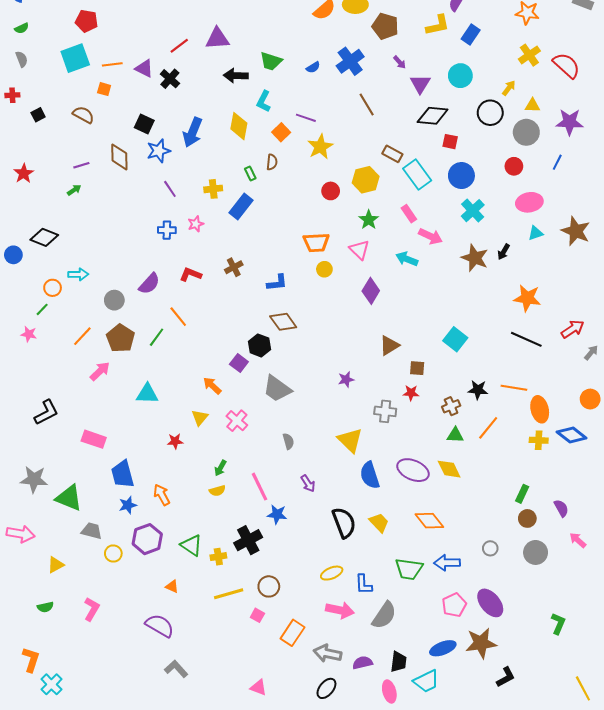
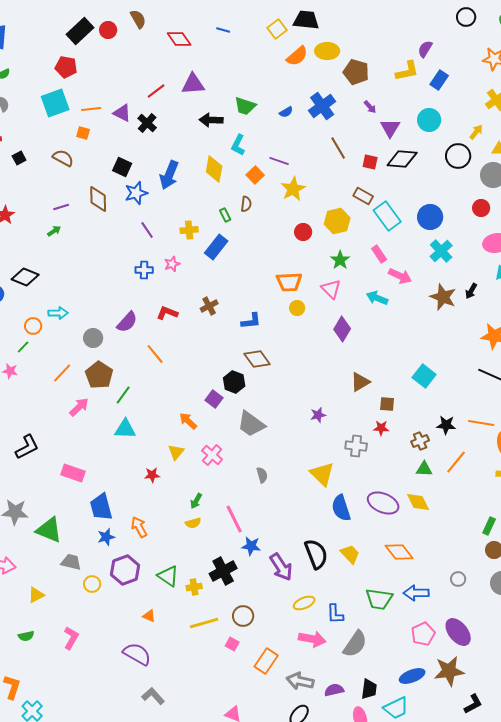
red square: (450, 142) -> (370, 162), moved
green line: (157, 337) -> (123, 395), moved
purple arrow: (308, 483) -> (281, 567), moved, size x1.6

